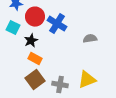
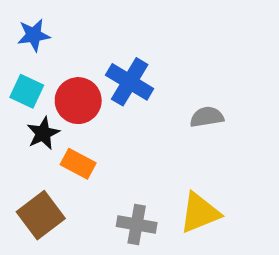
red circle: (35, 17) -> (78, 101), moved
black star: (31, 41) -> (43, 133), moved
brown square: (35, 80) -> (41, 215), moved

